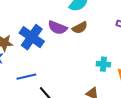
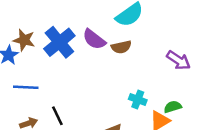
blue line: (26, 77) -> (26, 87), moved

